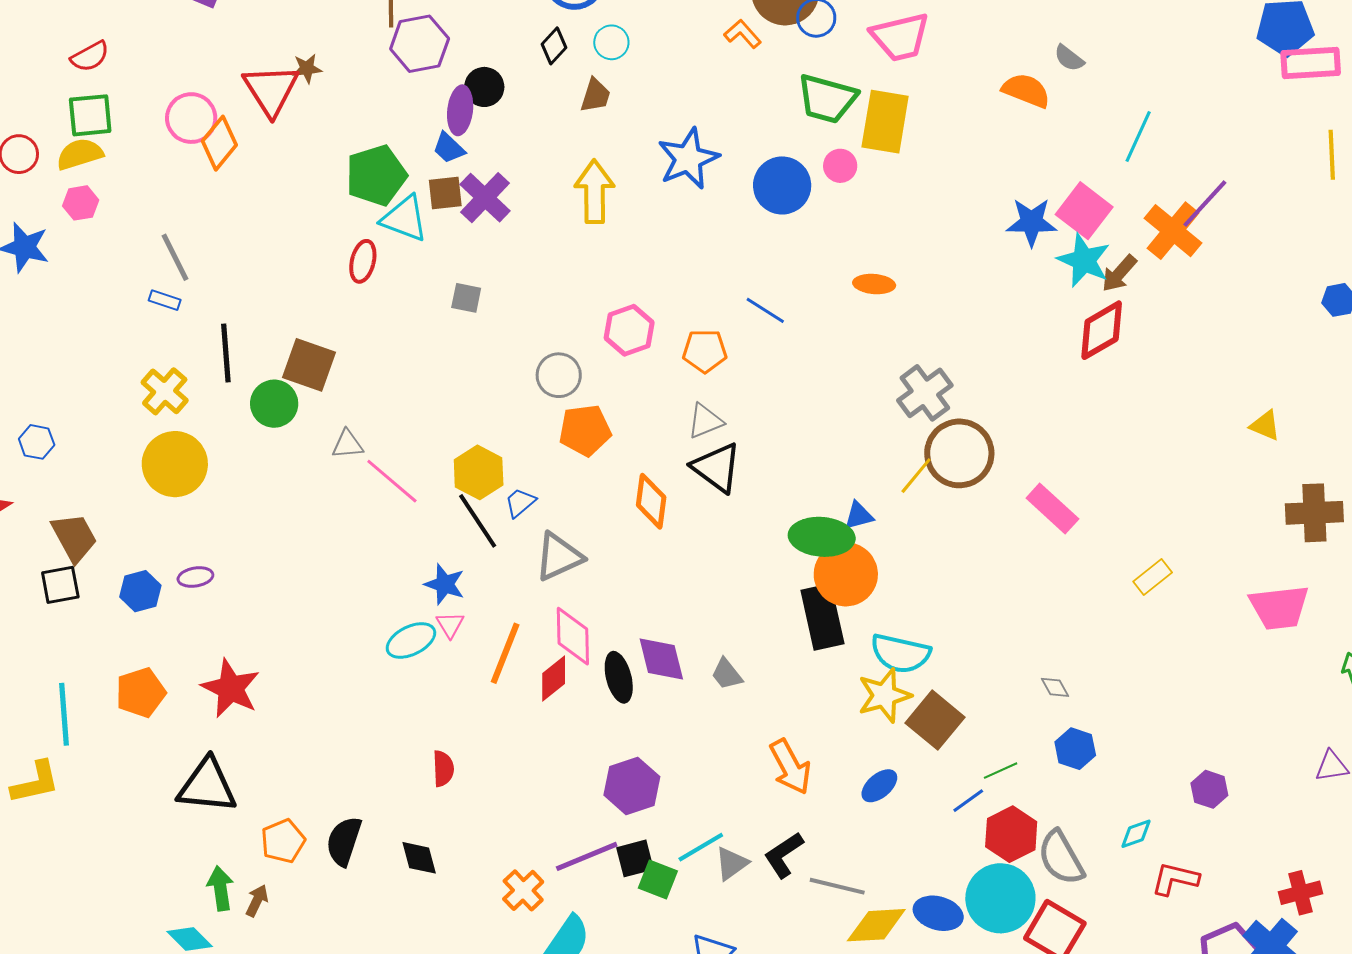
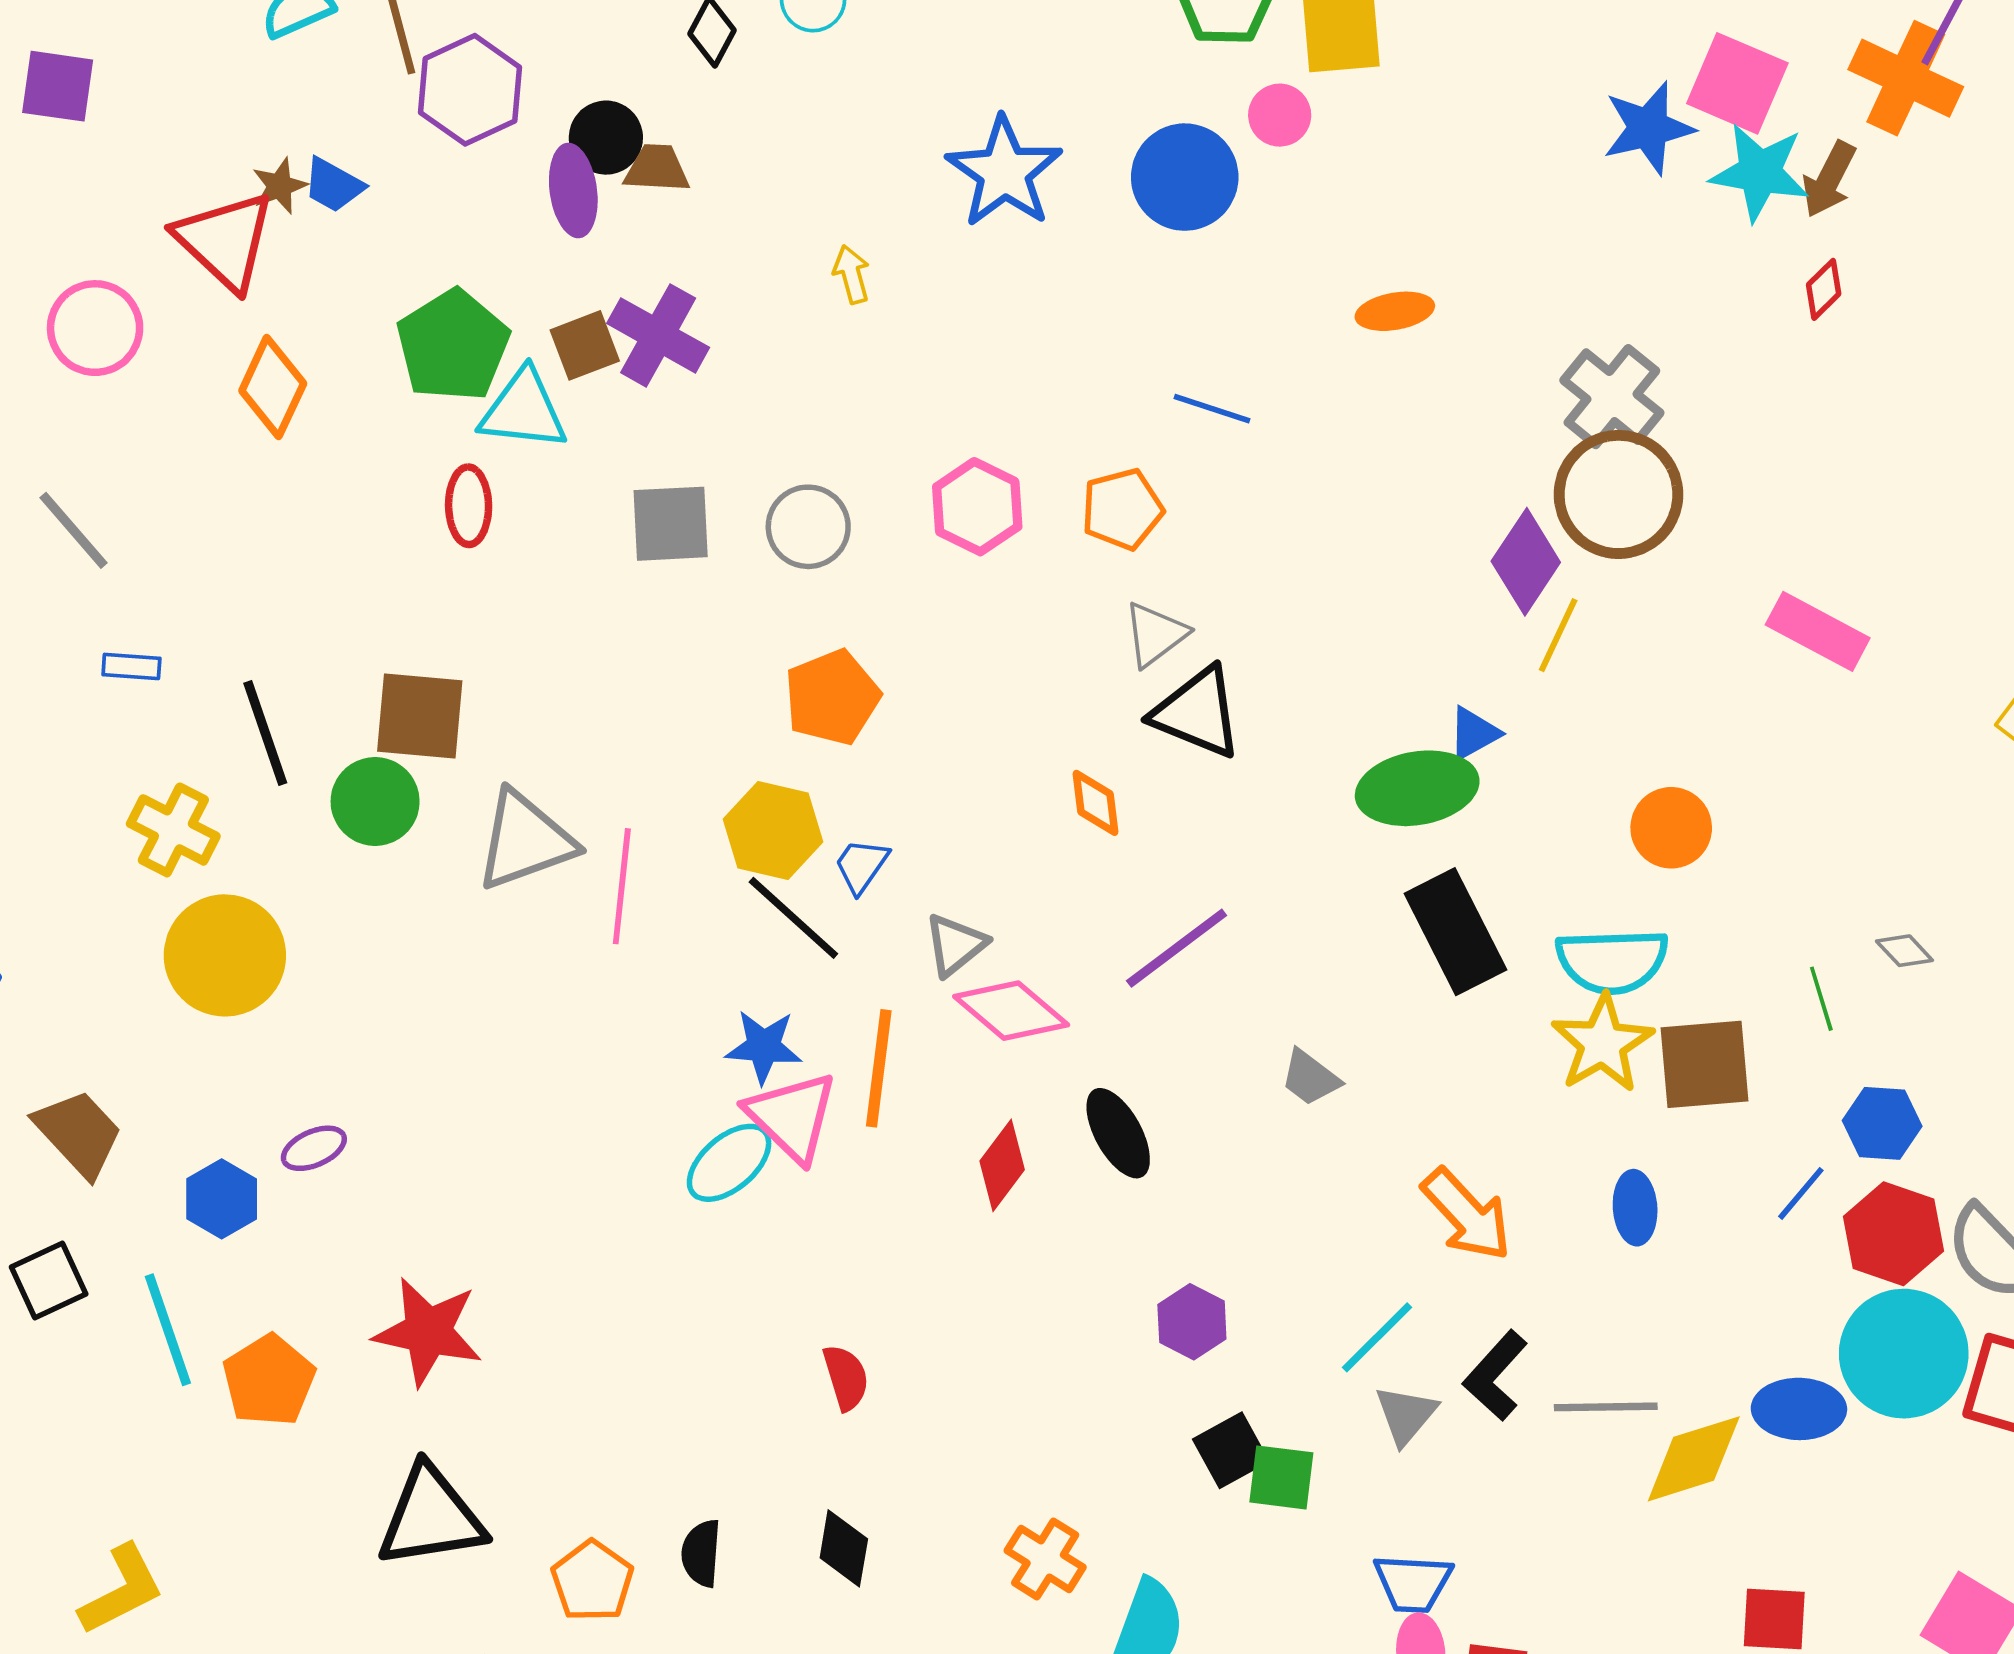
brown trapezoid: (595, 95) -> (657, 168), moved, turned -90
orange diamond: (219, 143) -> (273, 387), moved
blue trapezoid: (449, 148) -> (333, 185), moved
yellow arrow: (595, 192) -> (852, 274), size x0.5
gray line: (175, 257) -> (73, 530), moved
gray square: (466, 298) -> (671, 524), size x1.5
red diamond: (1102, 330) -> (1824, 289), size x0.5
gray circle: (559, 375) -> (808, 527), moved
gray cross: (925, 393) -> (1612, 397), moved
orange pentagon: (585, 430) -> (832, 697), moved
gray triangle: (347, 444) -> (525, 841), size x1.8
brown circle: (959, 453) -> (1618, 494), moved
pink line: (392, 481) -> (622, 886), turned 70
orange diamond: (651, 501) -> (1095, 803), size x0.7
gray triangle: (559, 557) -> (955, 945), size x0.7
orange circle: (846, 574) -> (1671, 828), moved, size x0.7
black square: (60, 585) -> (49, 1281), moved
pink triangle: (450, 625) -> (792, 1117), size x1.8
pink diamond: (573, 636) -> (1011, 1011), moved, turned -34
orange line: (505, 653) -> (879, 1068), moved
purple diamond: (661, 659) -> (1526, 562), moved, turned 62
cyan line: (64, 714) -> (168, 1330), moved
brown square: (935, 720) -> (1704, 1064), turned -30
blue hexagon: (1075, 749) -> (1882, 1123), moved
green line: (1001, 771) -> (1821, 999), moved, turned -68
purple hexagon: (632, 786) -> (1192, 1322), size x0.7
blue ellipse: (879, 786) -> (1635, 1208), turned -39
black semicircle: (344, 841) -> (701, 1553), size x0.7
cyan line: (701, 847) -> (1377, 1337), moved
purple line: (587, 856) -> (1177, 948), moved
black diamond: (419, 858) -> (844, 1548), turned 39

